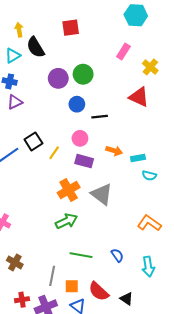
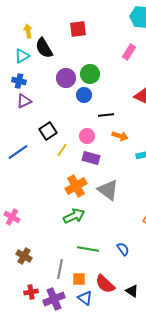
blue circle: (77, 104) -> (84, 95), moved
black square: (33, 141) -> (48, 131), moved
orange arrow: (114, 151) -> (120, 136), moved

